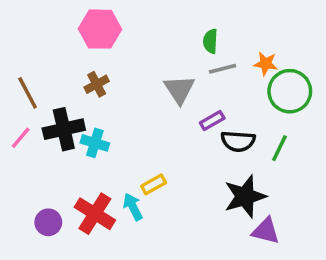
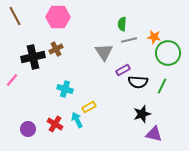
brown line: (28, 93) -> (15, 16), moved
black cross: (64, 129) -> (33, 57), moved
cyan cross: (95, 143) -> (65, 89), moved
black star: (245, 196) -> (142, 114), size x0.7
red cross: (95, 214) -> (55, 124), size x0.7

